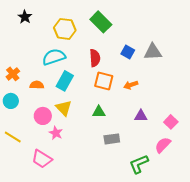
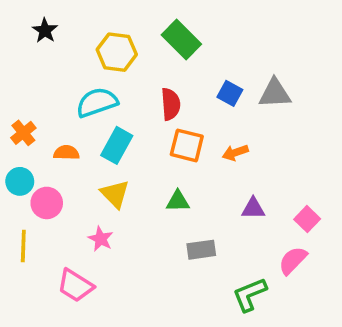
pink circle: (43, 116) -> (47, 203), moved
yellow line: (13, 137) -> (23, 246), turned 60

